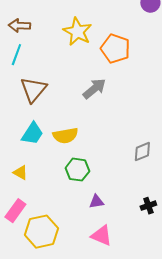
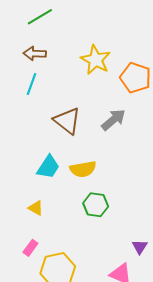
brown triangle: (33, 90) -> (67, 121), moved, turned -32
purple triangle: (96, 202) -> (140, 247), moved, turned -49
pink rectangle: (15, 211) -> (30, 248), size x0.7

